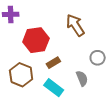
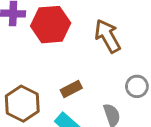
red hexagon: (36, 40) -> (51, 25), moved

